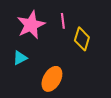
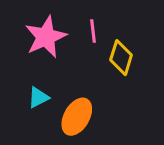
cyan triangle: (20, 58) -> (38, 97), moved

